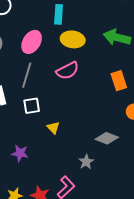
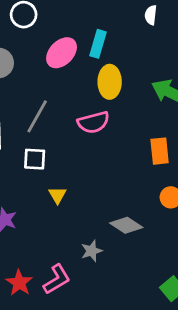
yellow ellipse: (73, 39) -> (110, 82), turned 70
pink ellipse: (32, 42) -> (62, 53), moved

